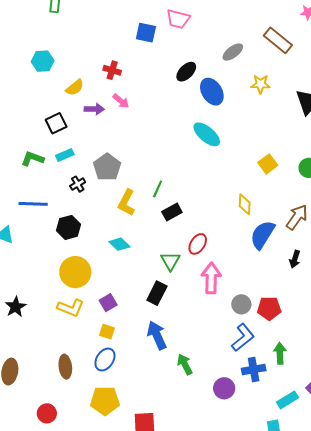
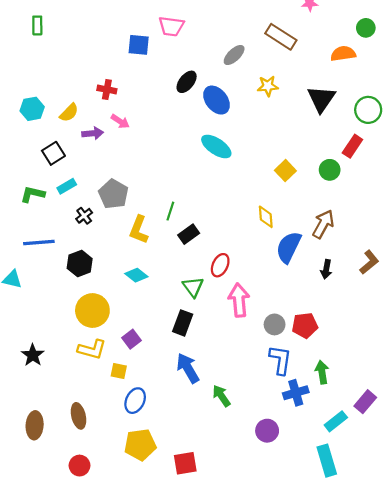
cyan hexagon: (43, 61) -> (32, 109), moved
yellow square: (107, 332) -> (119, 371), moved
blue L-shape: (243, 338) -> (280, 360), turned -36
brown ellipse: (65, 367) -> (79, 416), moved
purple circle: (224, 388) -> (267, 431), moved

